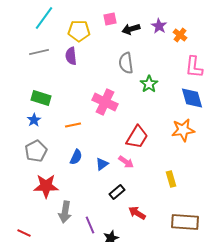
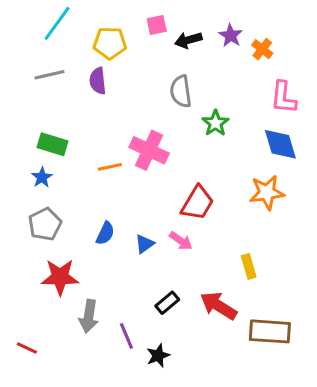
orange line: (73, 125) -> (110, 167), moved
black rectangle: (117, 192) -> (167, 303), moved
red arrow: (137, 213) -> (219, 306), moved, size x1.4

